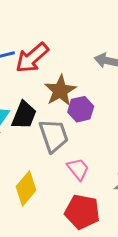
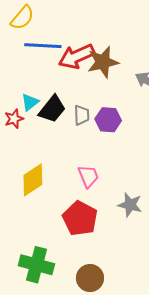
brown star: (60, 91) -> (103, 62), moved
gray trapezoid: (54, 136) -> (82, 115), moved, size x0.6

